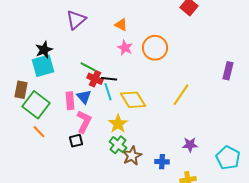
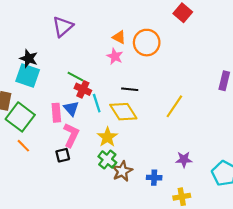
orange triangle: (121, 25) -> (119, 37), moved
orange circle: (155, 48) -> (147, 43), moved
black star: (44, 50) -> (29, 58), turned -30
cyan square: (43, 66) -> (28, 75), turned 35
black line: (109, 79) -> (130, 89), moved

